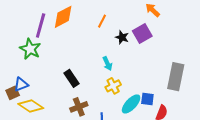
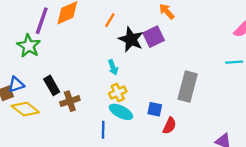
black star: (122, 37) -> (131, 39), size x1.6
black rectangle: (71, 78) -> (52, 85), moved
cyan ellipse: (131, 104) -> (121, 112), moved, turned 70
brown cross: (79, 107) -> (70, 101), moved

